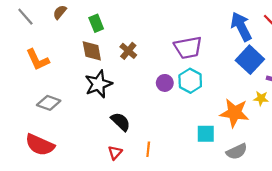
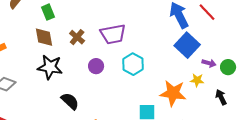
purple trapezoid: (188, 48) -> (113, 34), moved
purple circle: (165, 83) -> (96, 66), moved
black star: (98, 84) -> (50, 67), turned 30

